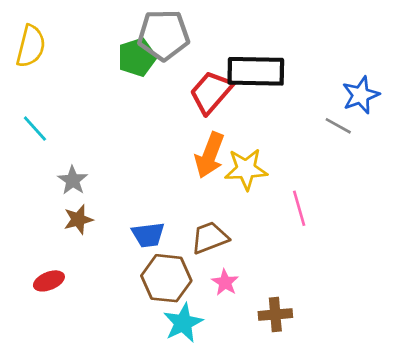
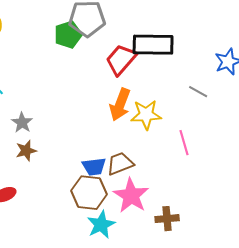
gray line: (338, 126) -> (198, 92), moved
blue trapezoid: (148, 235) -> (94, 167), moved
pink star: (225, 282) -> (131, 196), size x1.8

